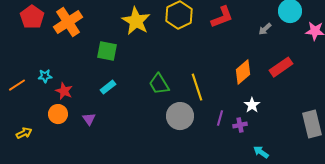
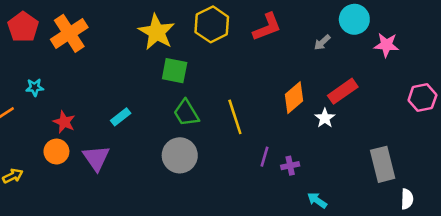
green square: (107, 51) -> (175, 71), moved
cyan star: (45, 76) -> (35, 87), moved
white star: (252, 105) -> (325, 118), moved
gray circle: (180, 116) -> (180, 155), moved
purple triangle: (89, 119) -> (96, 158), size x1.6

